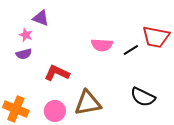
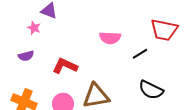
black line: (131, 50) -> (140, 54), moved
purple semicircle: (24, 54) -> (26, 56), moved

